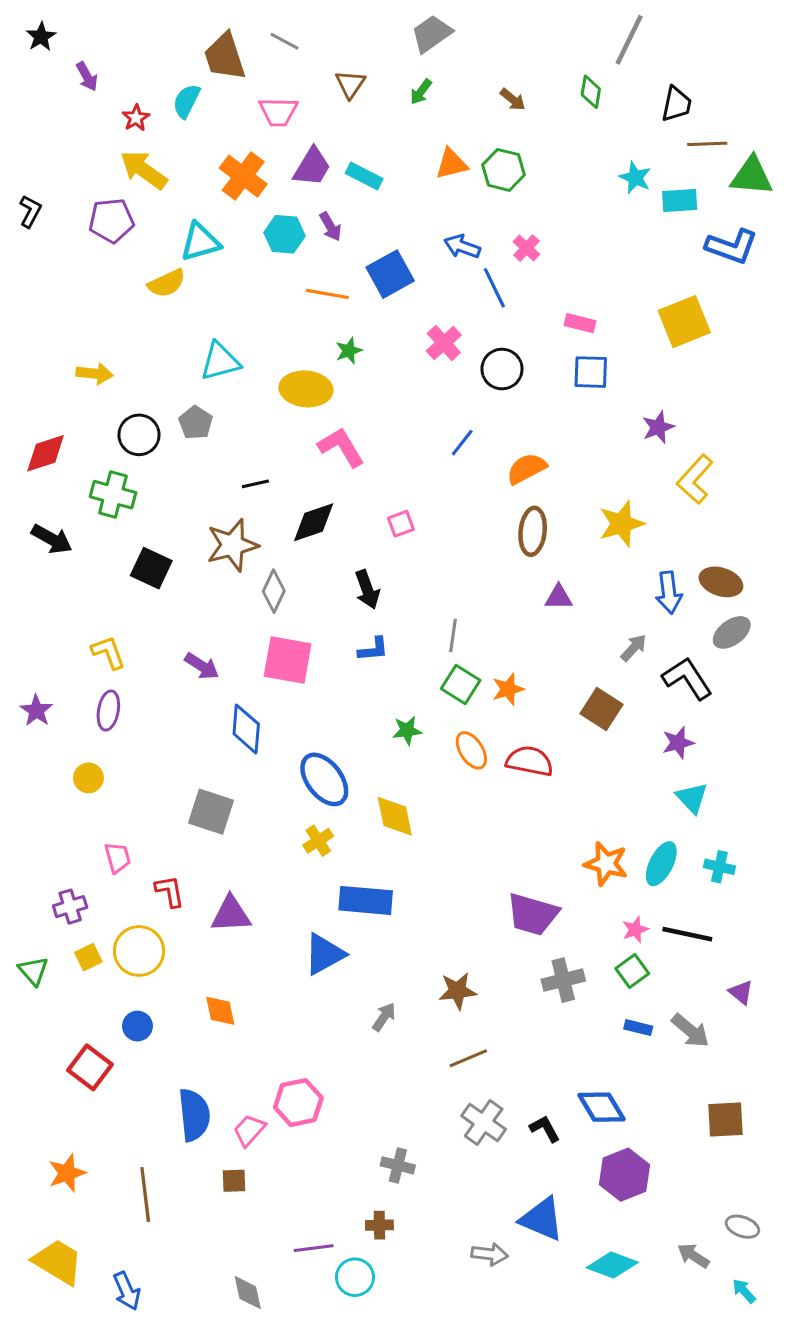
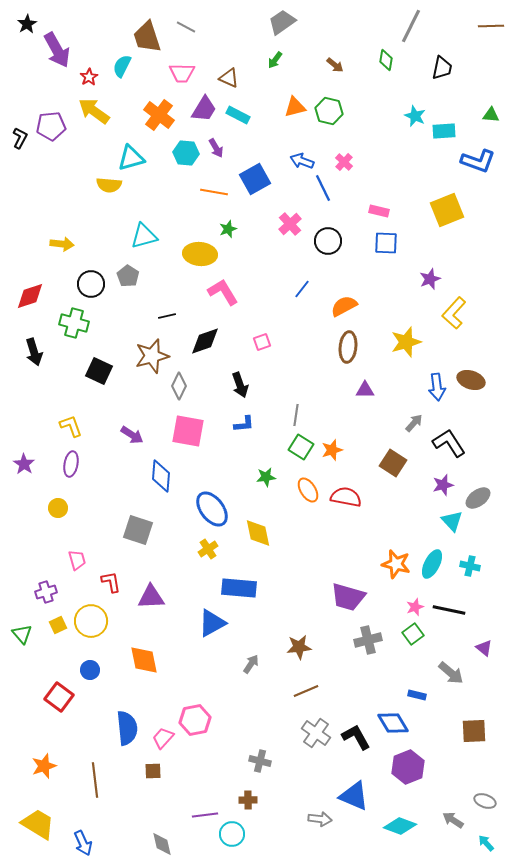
purple arrow: (87, 76) -> (57, 50), size x1.8
brown triangle: (350, 84) -> (229, 78), moved, turned -40
brown line: (707, 144) -> (491, 26), moved
green triangle: (752, 176) -> (491, 115), size x0.6
purple pentagon: (111, 220) -> (51, 126), moved
yellow semicircle: (167, 283) -> (109, 185), turned 30
black arrow: (52, 539) -> (34, 352), turned 44
gray ellipse: (732, 632) -> (478, 498), moved
orange diamond: (220, 1011) -> (144, 660), size x1.4
blue rectangle: (638, 1028) -> (417, 695), moved
black L-shape: (545, 1129) -> (356, 737), size x1.4

